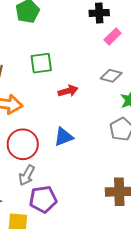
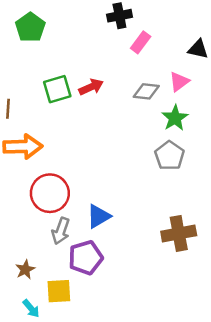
red arrow: (68, 91) -> (91, 87), moved
blue triangle: (64, 137) -> (99, 216), moved

